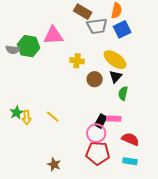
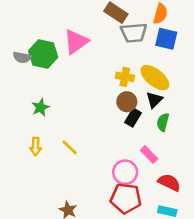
blue square: (122, 29) -> (166, 39), turned 36
pink triangle: (53, 35) -> (76, 42), turned -35
yellow cross: (77, 61) -> (125, 77), moved
green star: (17, 113) -> (40, 107), moved
pink rectangle: (114, 119) -> (149, 155), turned 40
black rectangle: (101, 121) -> (133, 118), moved

